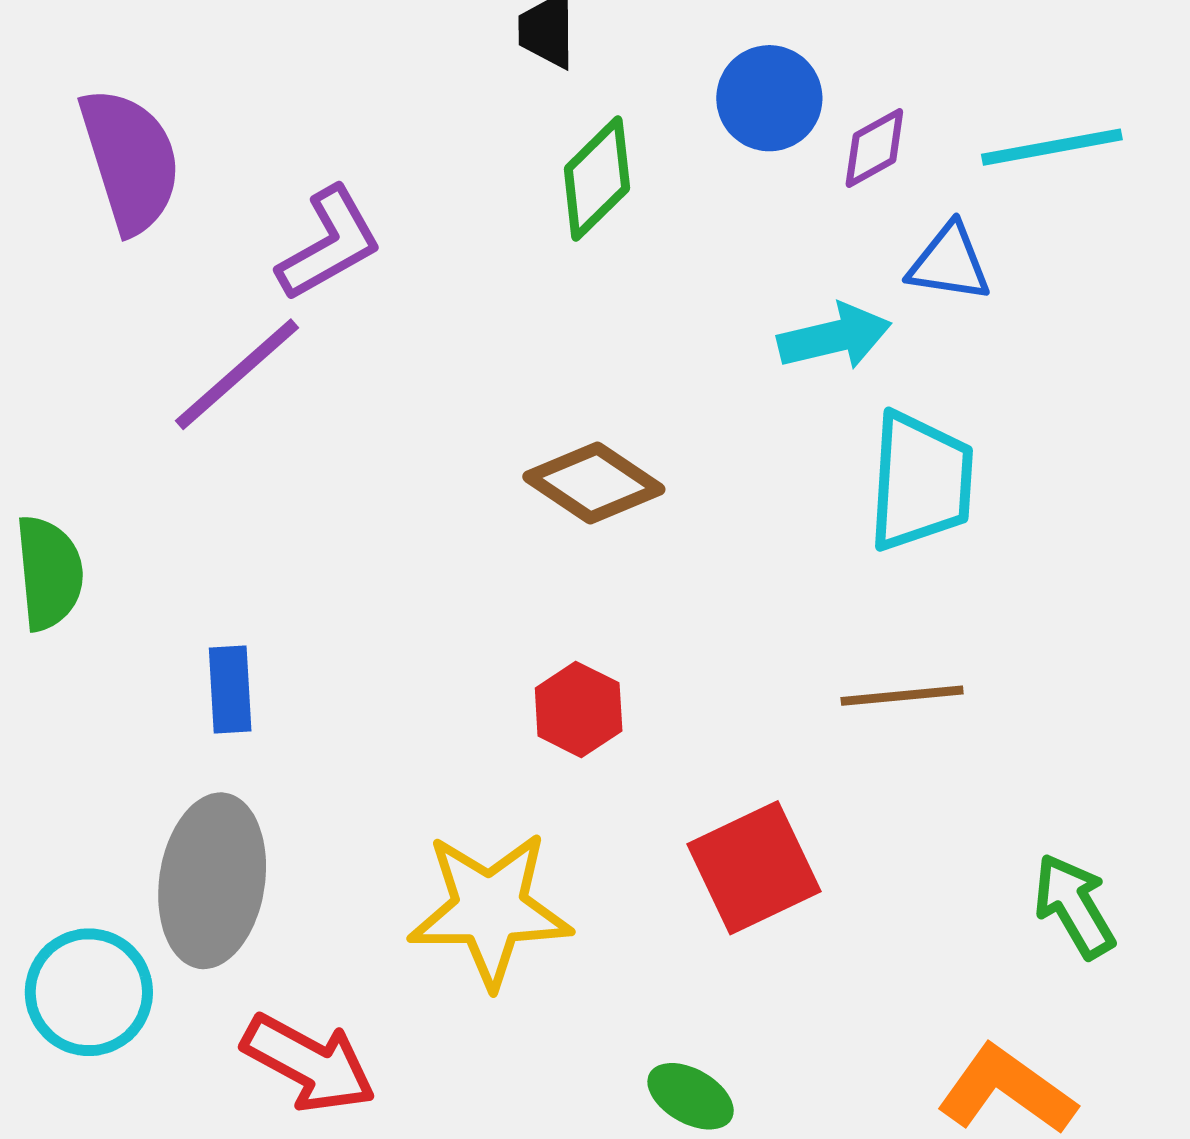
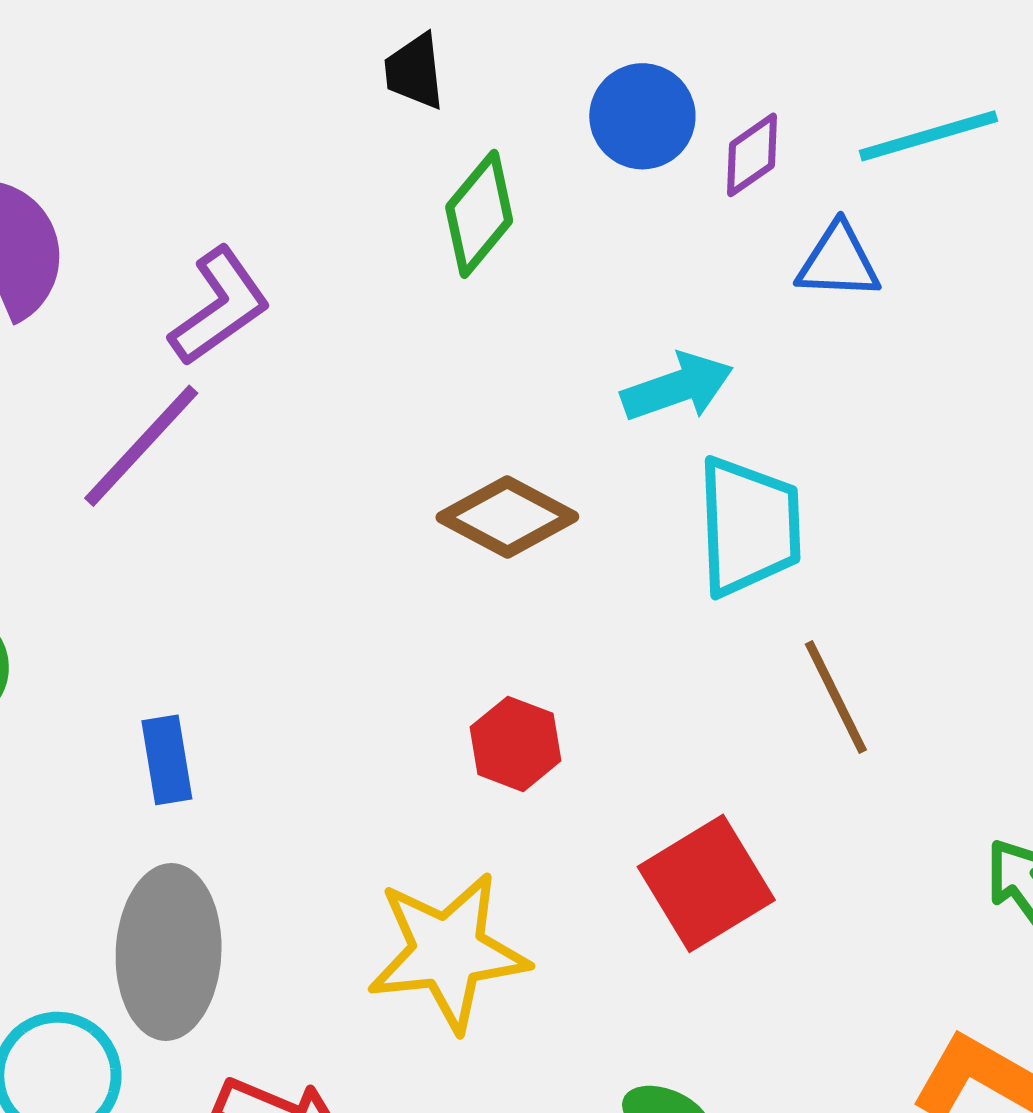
cyan arrow: (834, 337) -> (677, 387), moved
cyan trapezoid: (921, 481) -> (749, 526), moved
brown line: (902, 696) -> (836, 697), turned 75

